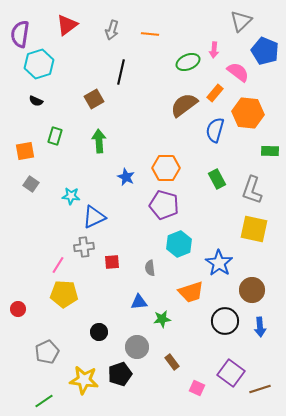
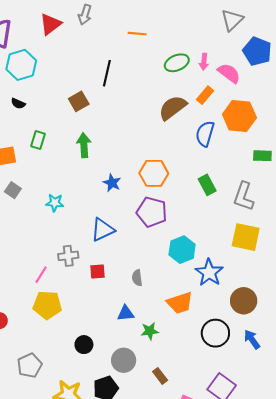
gray arrow: (112, 30) -> (85, 15), moved
pink arrow: (214, 50) -> (204, 62), moved
blue triangle: (94, 217) -> (103, 230), moved
cyan hexagon: (179, 244) -> (182, 250), moved
blue arrow: (260, 327) -> (252, 339), turned 150

